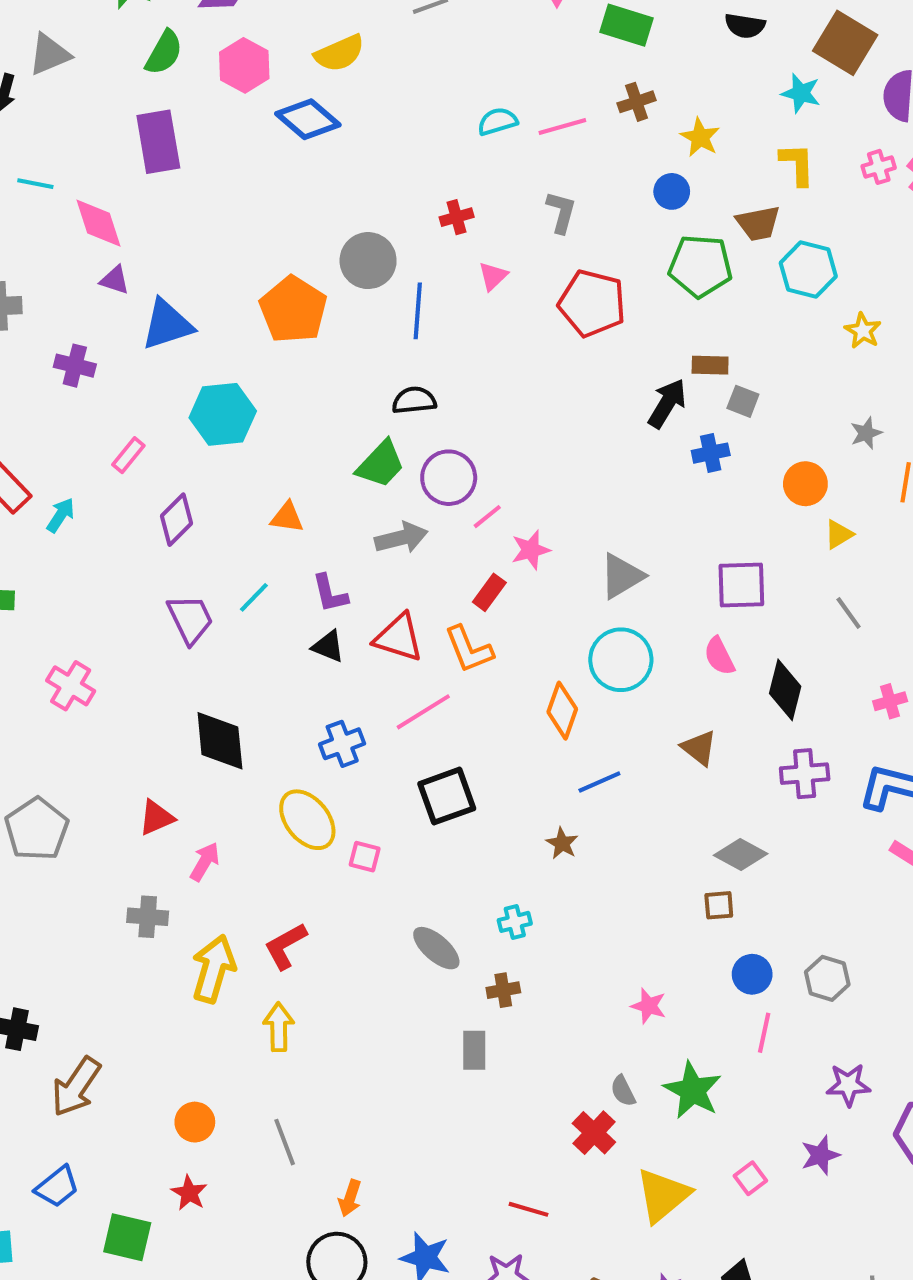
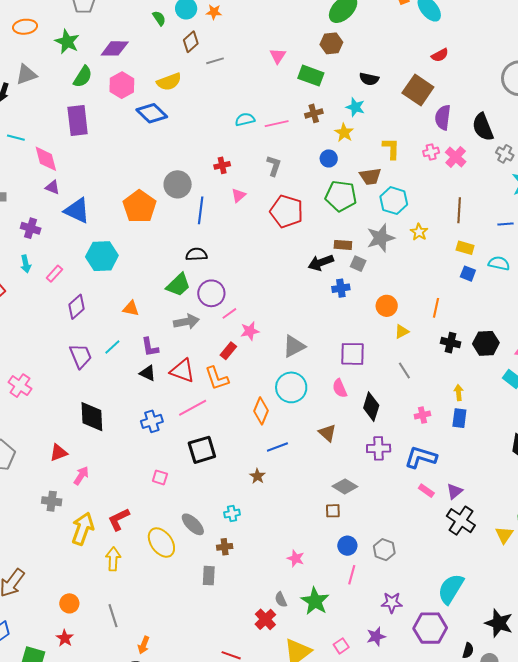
cyan star: (801, 93) -> (355, 107), moved
blue triangle: (167, 325) -> (77, 211), turned 40
black arrow: (667, 403) -> (321, 263), turned -145
gray star: (866, 433) -> (381, 238), moved, size x1.8
cyan arrow: (61, 515) -> (26, 264), moved, turned 132
yellow ellipse: (307, 820) -> (161, 543), moved

